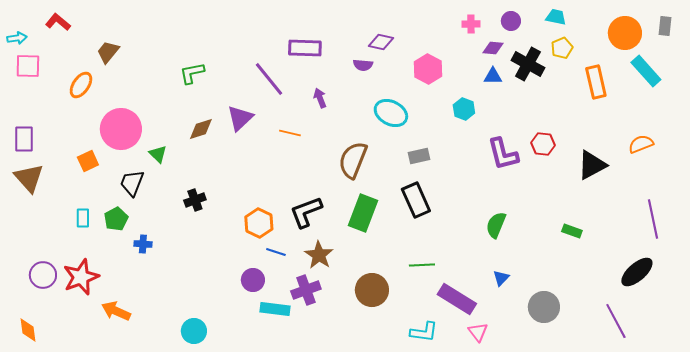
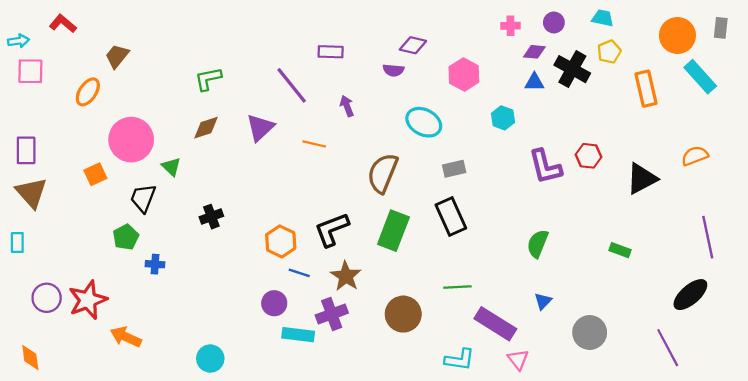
purple rectangle: (305, 48) -> (331, 52), size x0.7
brown diamond: (201, 129) -> (206, 128), moved
cyan rectangle: (83, 218) -> (17, 243), moved

